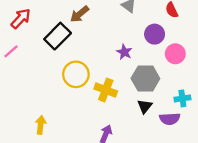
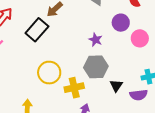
yellow circle: (76, 74) -> (49, 73), moved
gray hexagon: (145, 79) -> (96, 67), moved
yellow cross: (106, 90) -> (74, 88), moved, turned -30

